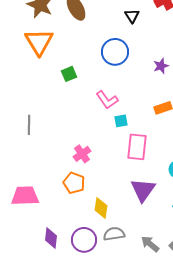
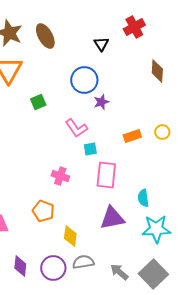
purple star: (161, 66) -> (101, 102), moved
pink cross: (82, 154) -> (60, 176), moved, turned -36
purple triangle: (143, 190) -> (112, 218), turned 44

